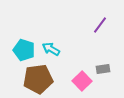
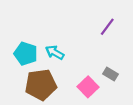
gray rectangle: (103, 69) -> (111, 74), turned 40

